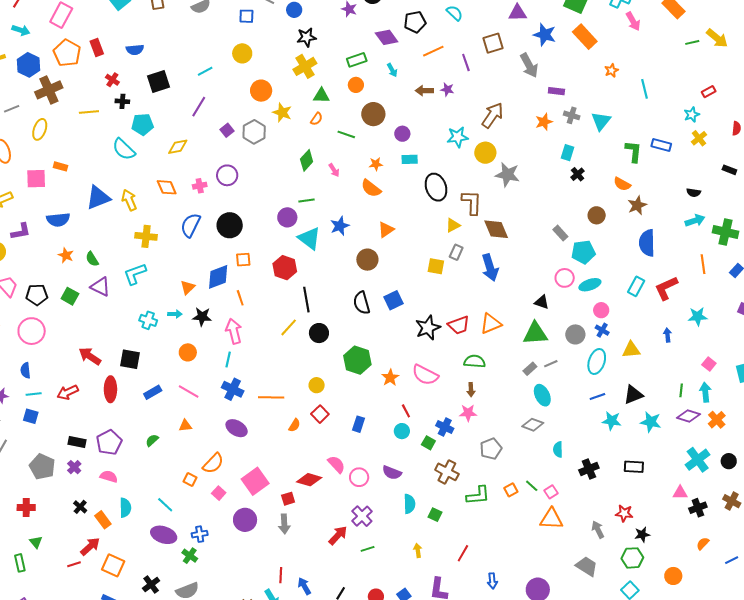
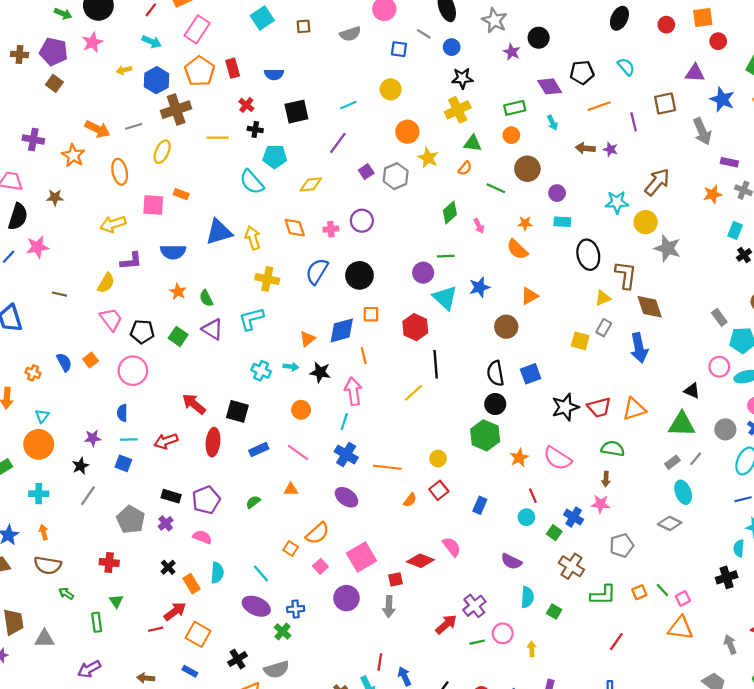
black circle: (319, 333) -> (495, 404), moved
gray line: (551, 364) -> (696, 459), turned -32
cyan semicircle: (558, 449) -> (739, 548), moved
pink circle: (359, 477) -> (503, 633), moved
red line: (463, 553) -> (616, 642), moved

